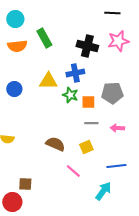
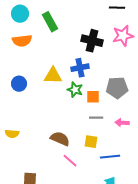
green rectangle: (44, 38) -> (50, 22), moved
yellow square: (86, 147) -> (91, 142), turned 32
blue line: (116, 166) -> (110, 157), moved
pink line: (73, 171) -> (70, 161), moved

